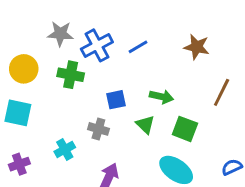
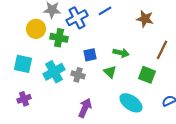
blue line: (138, 47) -> (105, 11), moved
yellow circle: (24, 69) -> (36, 29), moved
green square: (185, 129) -> (147, 75), moved
cyan cross: (65, 149) -> (54, 72), moved, size x1.5

